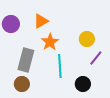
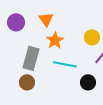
orange triangle: (41, 21) -> (46, 19), turned -35
cyan line: (60, 66) -> (65, 64), turned -75

